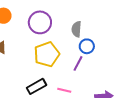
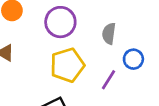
blue circle: (87, 46) -> (133, 59), moved

